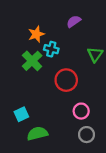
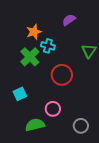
pink circle: (81, 111) -> (53, 109), moved
cyan square: (21, 114) -> (20, 94), moved

